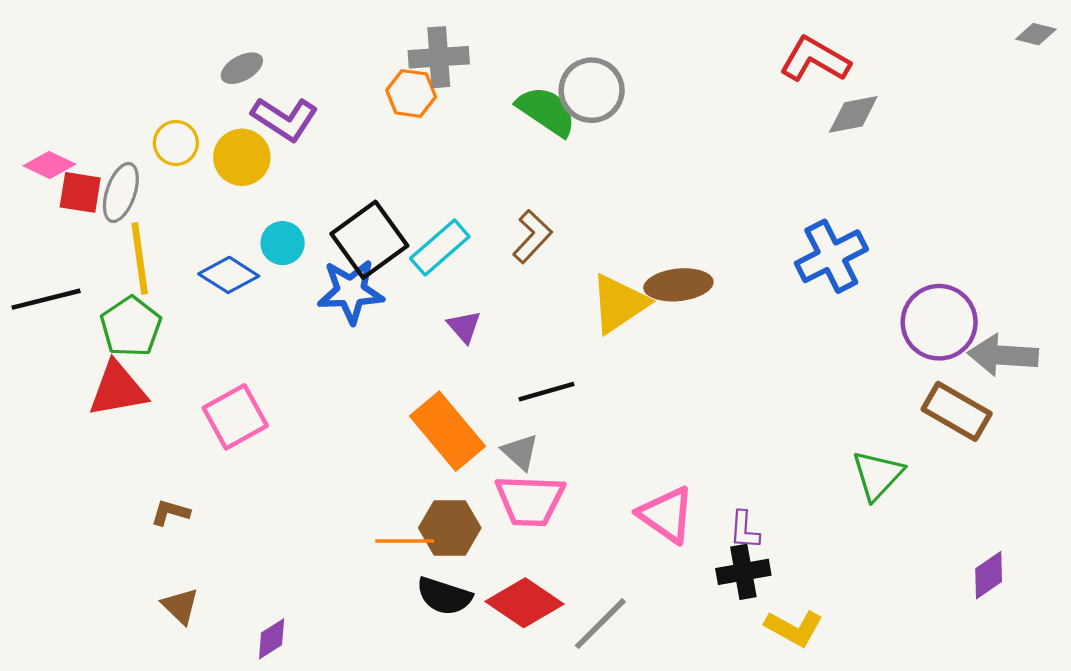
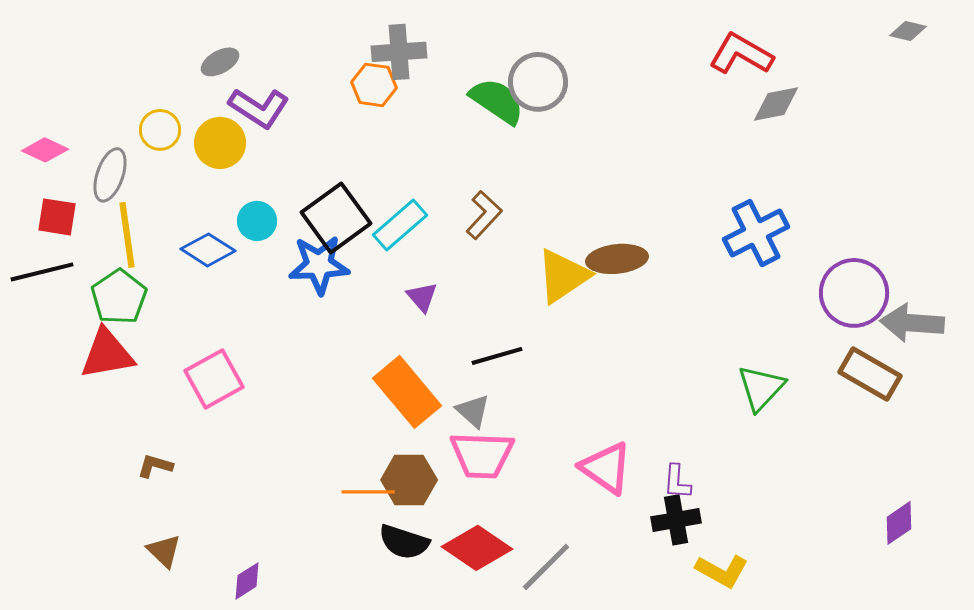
gray diamond: (1036, 34) -> (908, 31), moved
red square: (80, 192) -> (57, 217), moved
green triangle: (878, 475) -> (761, 388), moved

